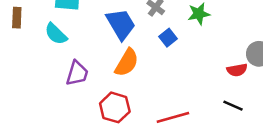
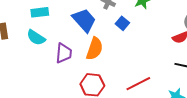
purple trapezoid: (77, 73) -> (64, 53), moved

